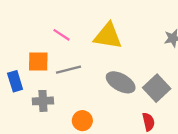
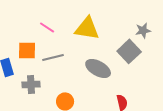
gray square: (157, 88) -> (129, 51), moved

